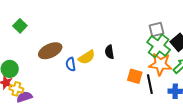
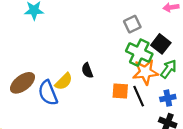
gray square: (157, 30) -> (132, 24), moved
blue semicircle: (71, 64) -> (48, 93), size x1.6

